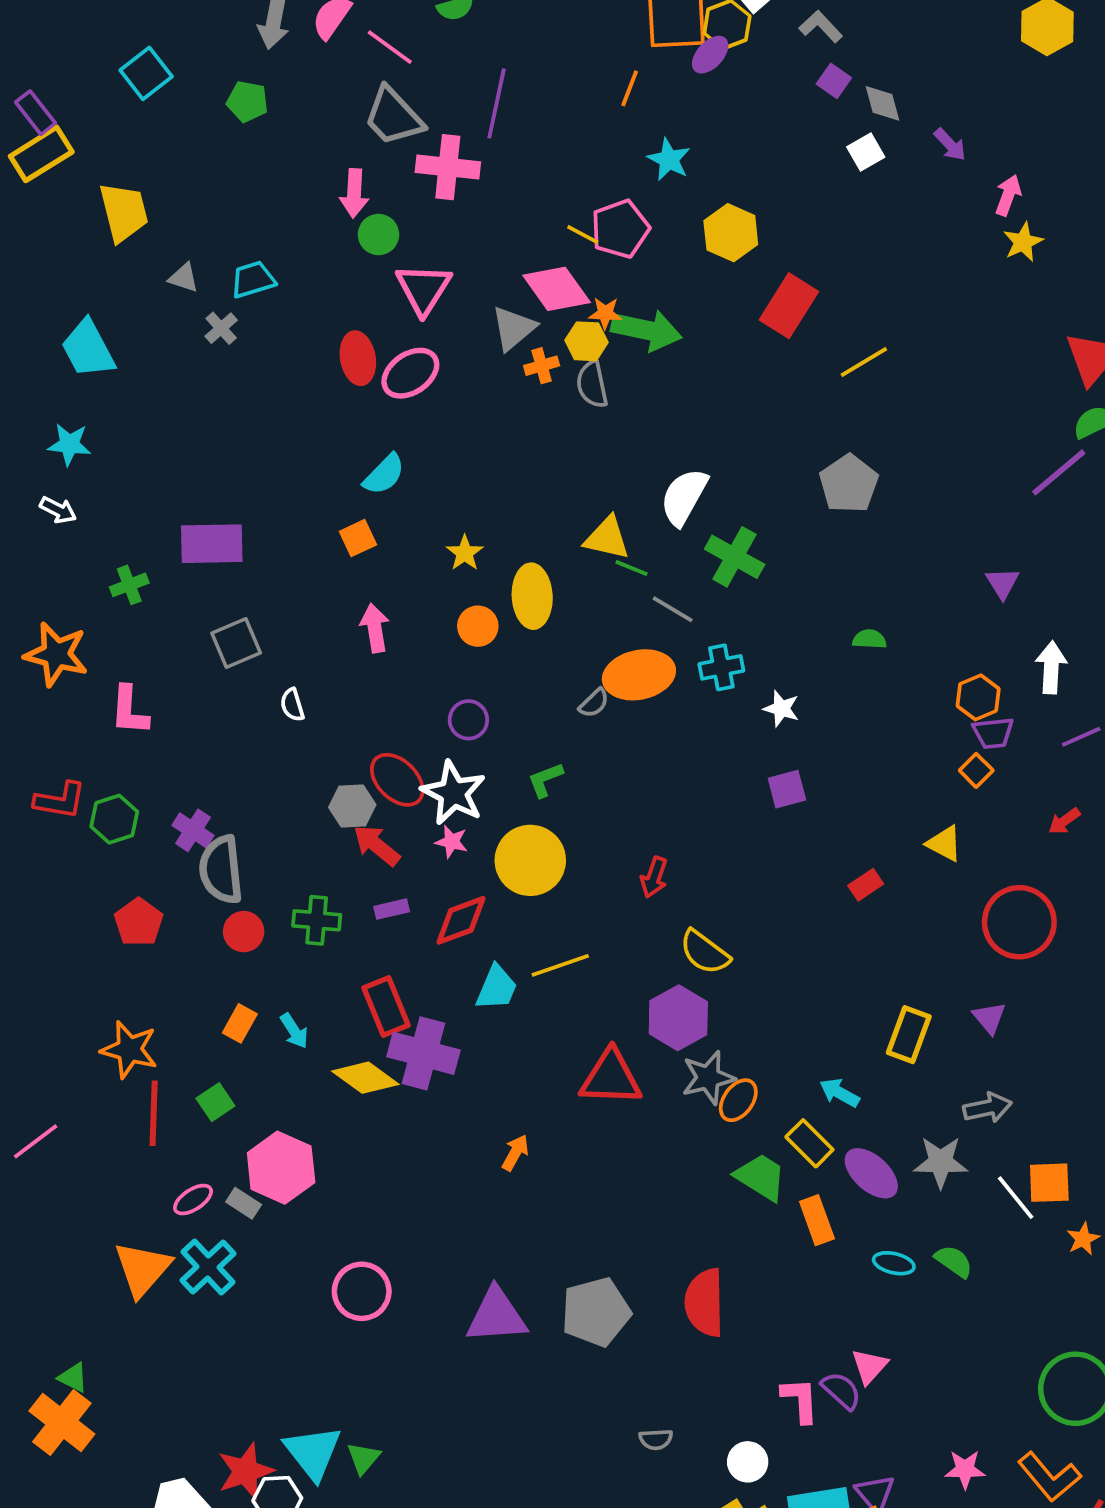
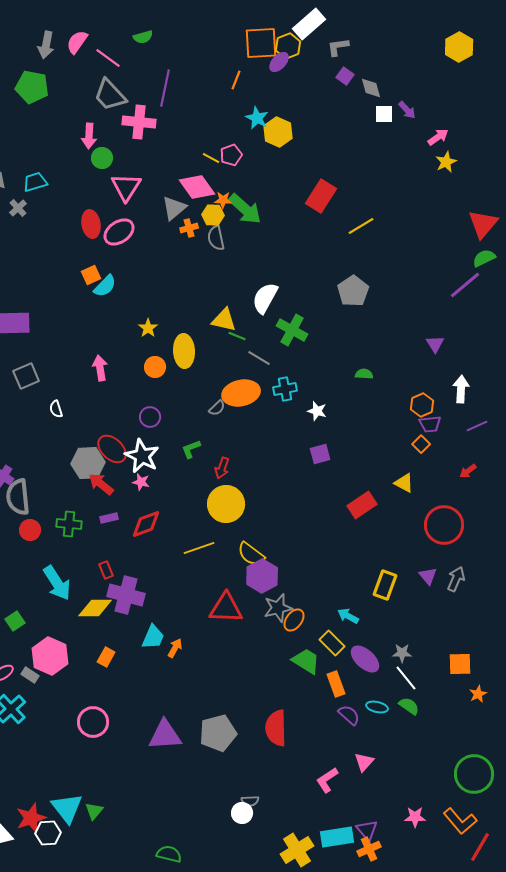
gray L-shape: (821, 27) -> (338, 47), turned -55
green pentagon: (247, 101) -> (32, 87), size x1.5
white square: (866, 152) -> (384, 114), moved, turned 30
pink arrow: (1008, 195) -> (438, 137), turned 35
pink pentagon: (620, 229) -> (231, 155), size x0.7
yellow hexagon: (731, 233) -> (278, 132), moved
green arrow: (646, 330) -> (245, 209), turned 30
orange square: (358, 538) -> (91, 275), moved
gray hexagon: (352, 806) -> (88, 463), size x1.4
yellow circle: (530, 860) -> (226, 504), moved
red arrow: (654, 877) -> (222, 468), moved
red rectangle: (866, 885) -> (362, 505), size x1.6
yellow semicircle: (705, 952) -> (251, 554), moved
cyan trapezoid: (497, 988) -> (153, 637), moved
red rectangle: (386, 1007) -> (106, 570), size x0.6
orange rectangle: (240, 1023) -> (106, 657), moved
cyan arrow: (294, 1031) -> (57, 583), size x1.8
yellow diamond: (365, 1078) -> (95, 608), turned -36
gray arrow: (987, 1108) -> (456, 579), moved, turned -55
gray star: (941, 1162) -> (402, 653), size x0.7
white line: (1016, 1198) -> (406, 678), moved
purple semicircle: (841, 1391) -> (349, 715), moved
pink L-shape: (800, 1400) -> (327, 780), turned -120
white circle: (748, 1462) -> (242, 813), moved

